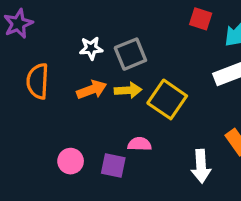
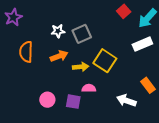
red square: (201, 19) -> (124, 11), turned 32
yellow arrow: (128, 90) -> (81, 67), moved
white arrow: (201, 166) -> (126, 101), turned 114

